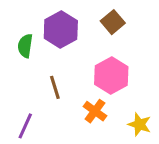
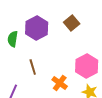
pink hexagon: (111, 75) -> (87, 66), moved

